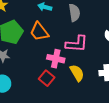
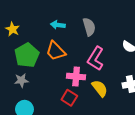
pink L-shape: (77, 44) -> (96, 59), turned 125

